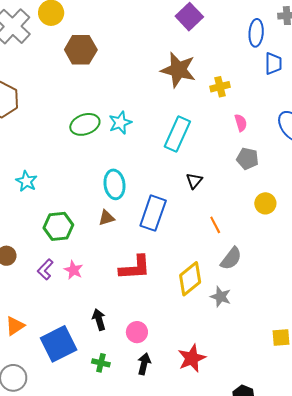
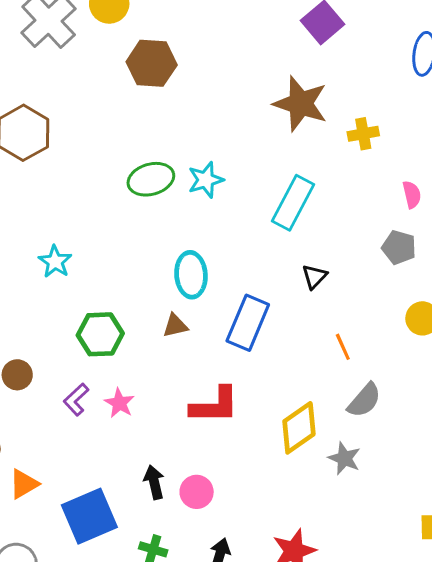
pink semicircle: (241, 123) -> (412, 195), moved
pink circle: (137, 332) -> (197, 492), moved

